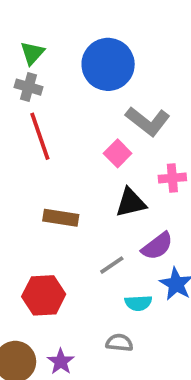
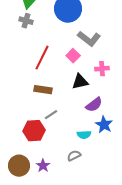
red line: (40, 136) -> (42, 58), moved, turned 45
gray line: (112, 265) -> (51, 115), moved
gray semicircle: (119, 343) -> (74, 156), turned -32

